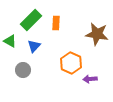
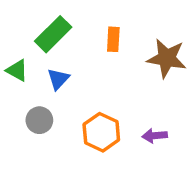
orange rectangle: (56, 23) -> (113, 39), moved
orange hexagon: (71, 63) -> (101, 132), moved

